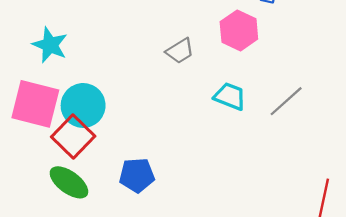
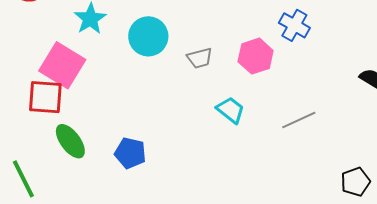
gray line: (286, 101) -> (299, 120), moved
cyan circle: (83, 106) -> (148, 36), moved
red square: (73, 136) -> (45, 97), moved, turned 33

